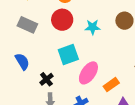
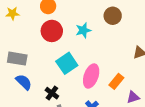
gray rectangle: (27, 25) -> (17, 59), moved

